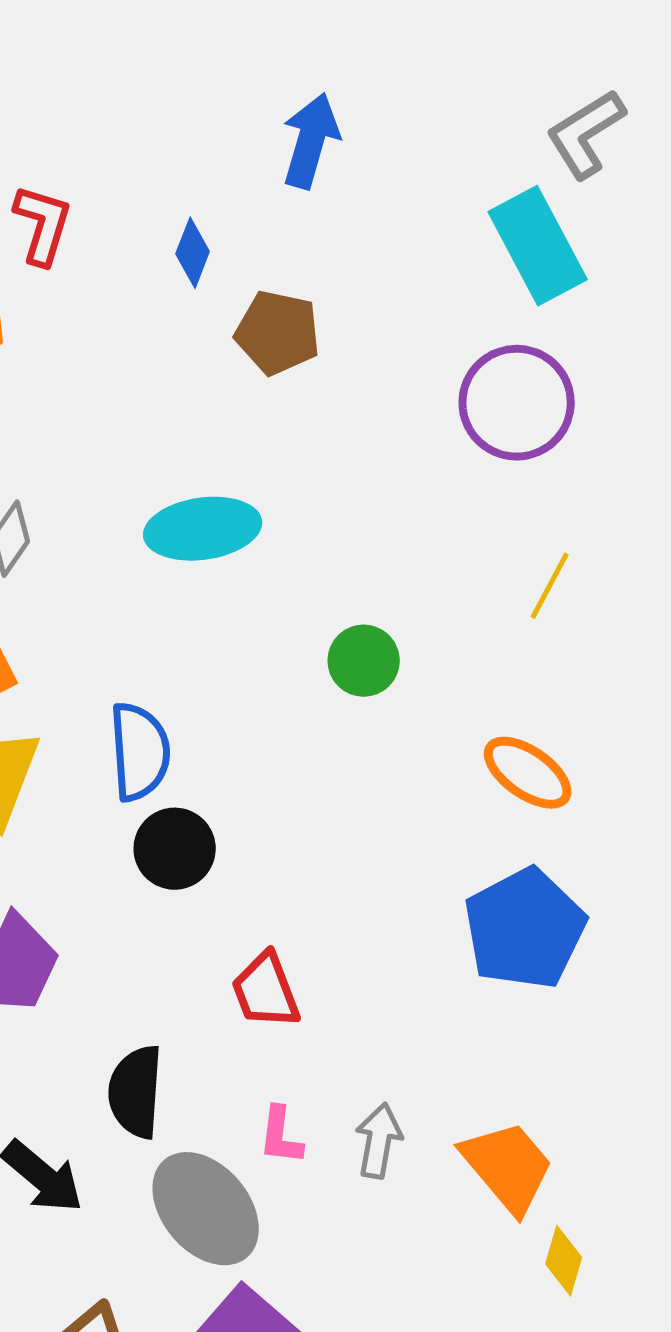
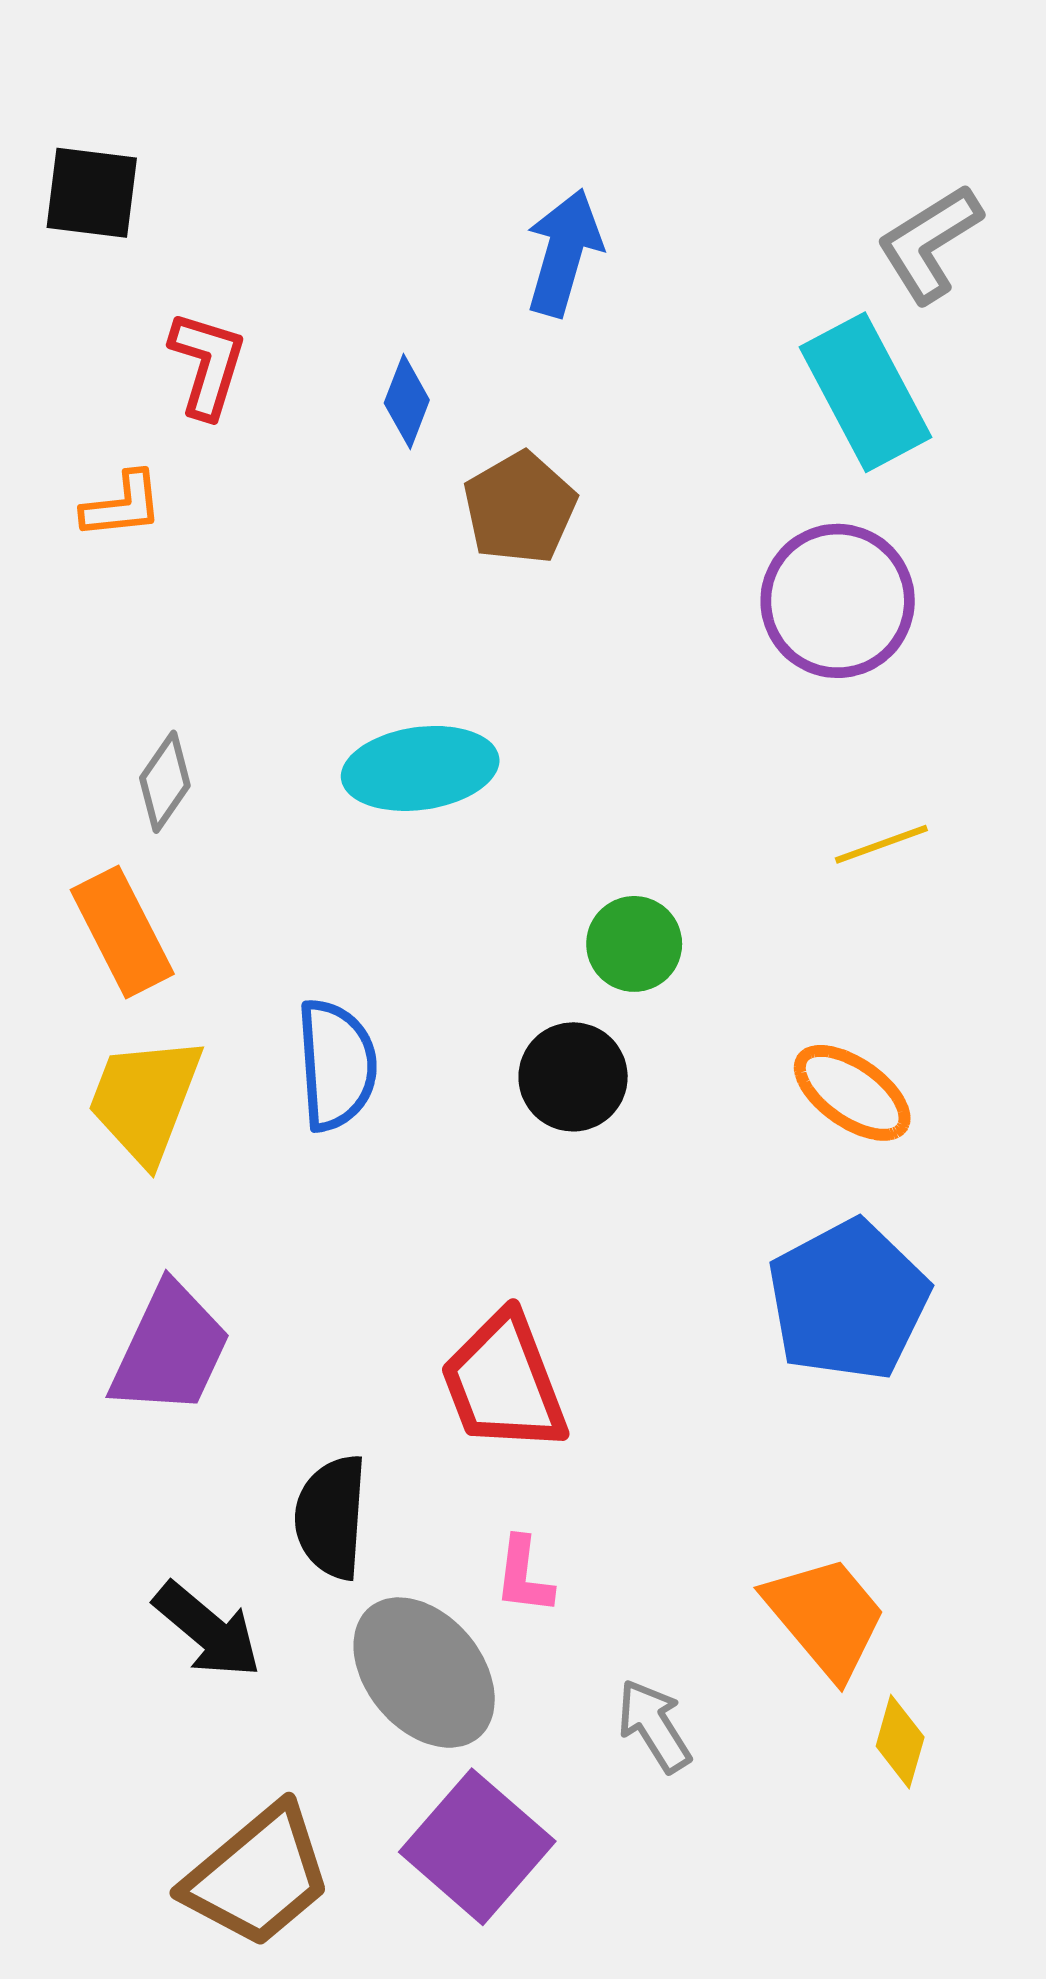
brown pentagon: (278, 333) -> (520, 508), turned 30
yellow line: (550, 586) -> (881, 844), turned 42
black circle: (175, 849) -> (573, 1077), moved
red trapezoid: (266, 991) -> (504, 1383), size x1.4
gray arrow: (379, 1141) -> (654, 1726), moved, turned -42

